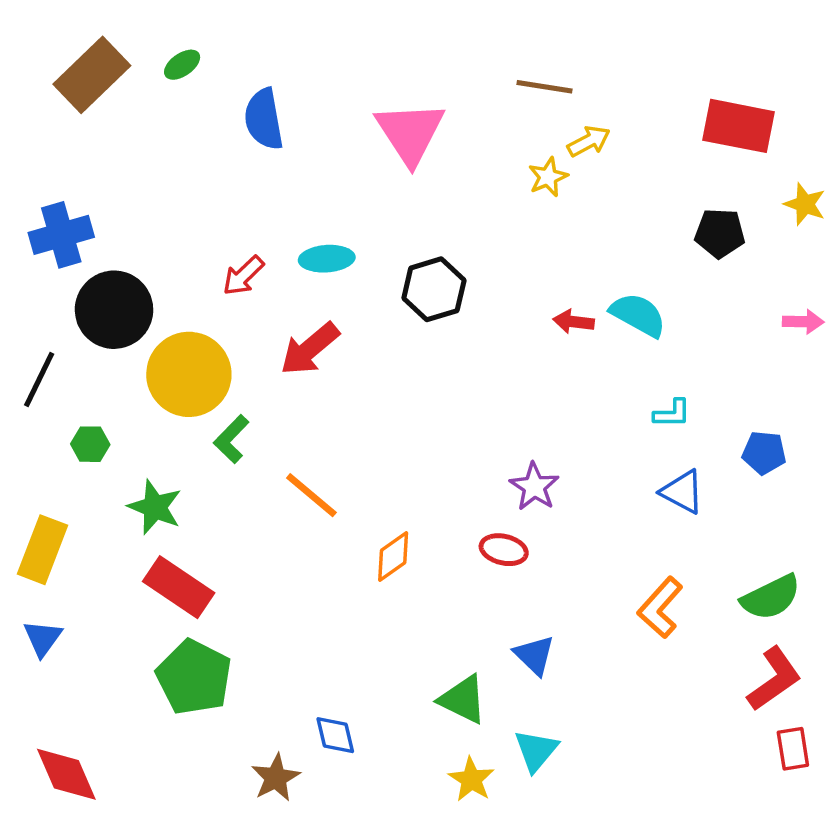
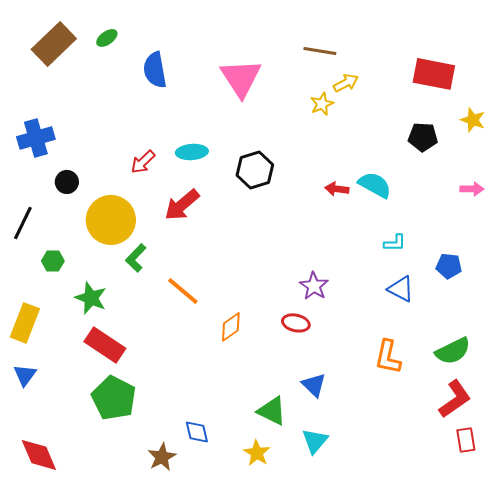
black circle: (114, 310) -> (67, 182), size x0.5
orange L-shape: (660, 608) -> (388, 357), turned -30
yellow star: (471, 779) -> (257, 453), moved

